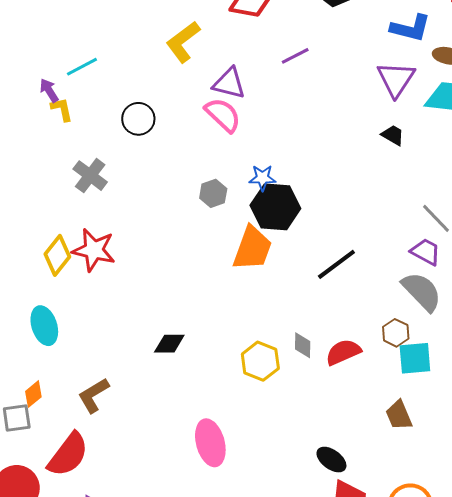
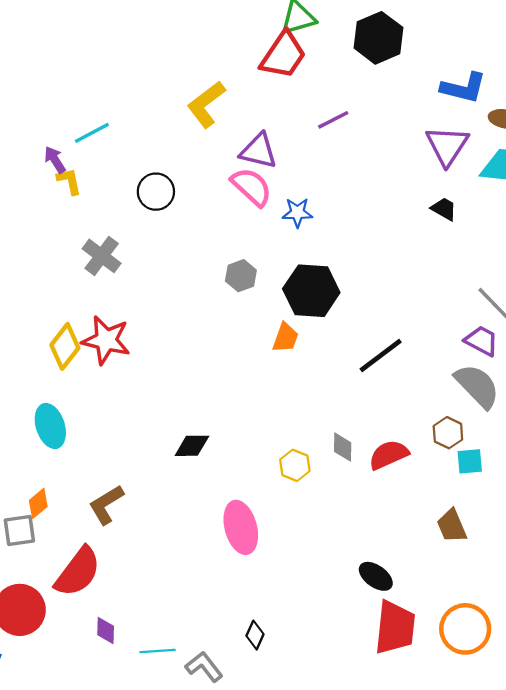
blue star: (262, 178) -> (297, 213), moved
orange trapezoid: (252, 248) -> (285, 338), size x0.6
cyan square: (415, 358) -> (470, 461), size x0.7
yellow hexagon: (260, 361) -> (295, 465), size x0.7
pink ellipse: (210, 443) -> (241, 527), moved

